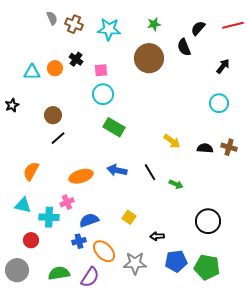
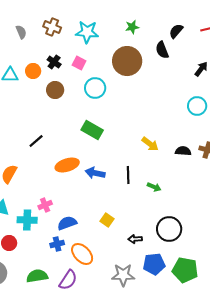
gray semicircle: (52, 18) -> (21, 32), moved
pink square: (101, 70) -> (79, 63), moved, turned 32
cyan circle: (103, 94) -> (95, 88), moved
brown circle: (53, 115) -> (55, 90), moved
black line: (150, 172) -> (128, 175), turned 30
orange ellipse: (81, 176) -> (67, 165), moved
black circle: (208, 221) -> (169, 229), moved
gray star: (135, 263) -> (123, 275), moved

